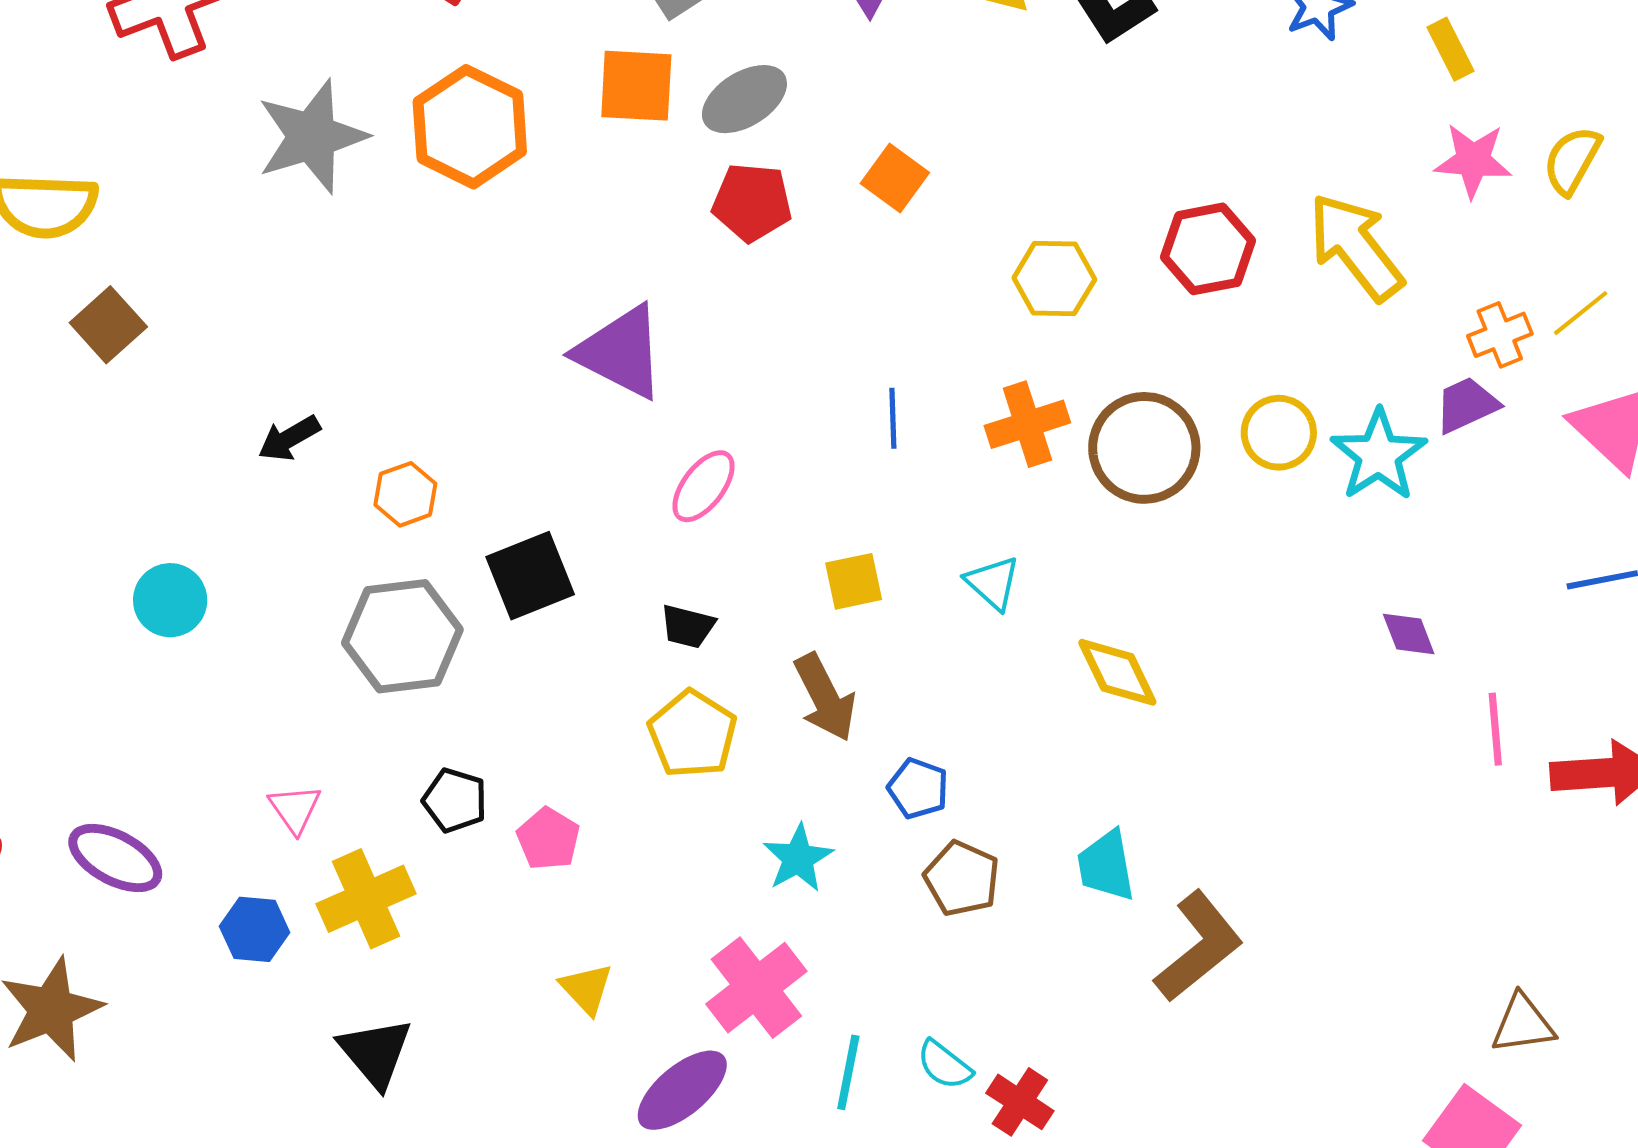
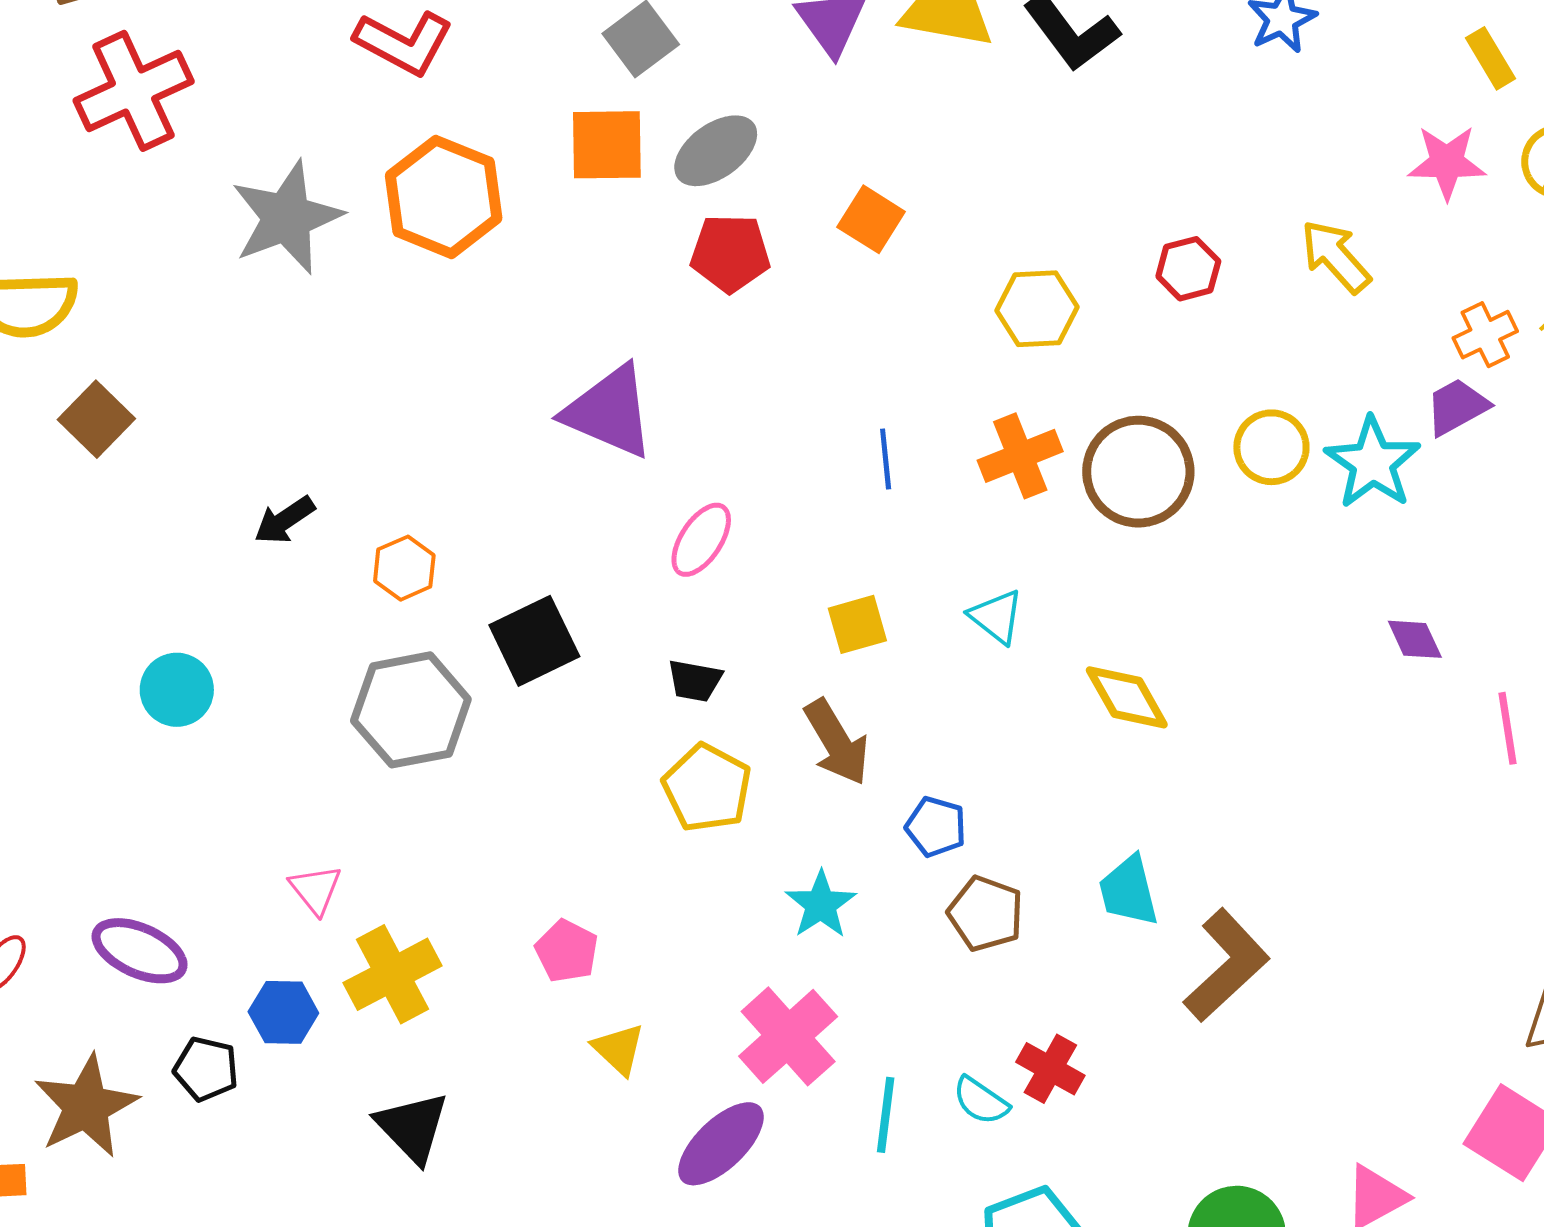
yellow rectangle: (1451, 49) -> (1491, 58), moved
yellow arrow: (1356, 247) -> (1336, 256), size x0.7
red hexagon: (1208, 249) -> (1188, 269), size x0.7
black pentagon: (455, 800) -> (206, 1069), moved
pink pentagon: (548, 839) -> (567, 951), moved
red cross: (1020, 1102) -> (1050, 1069), moved

